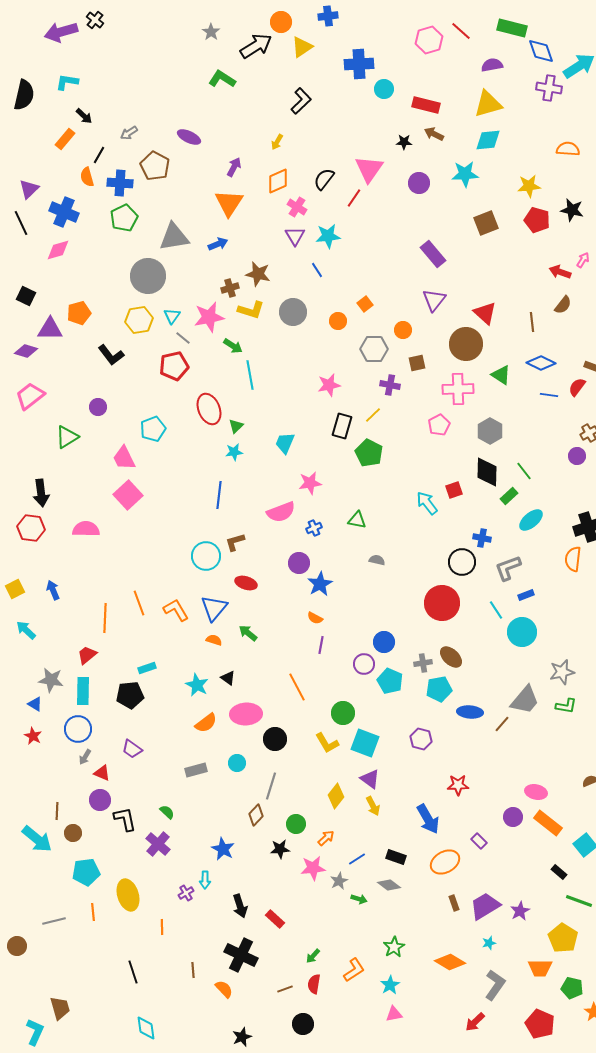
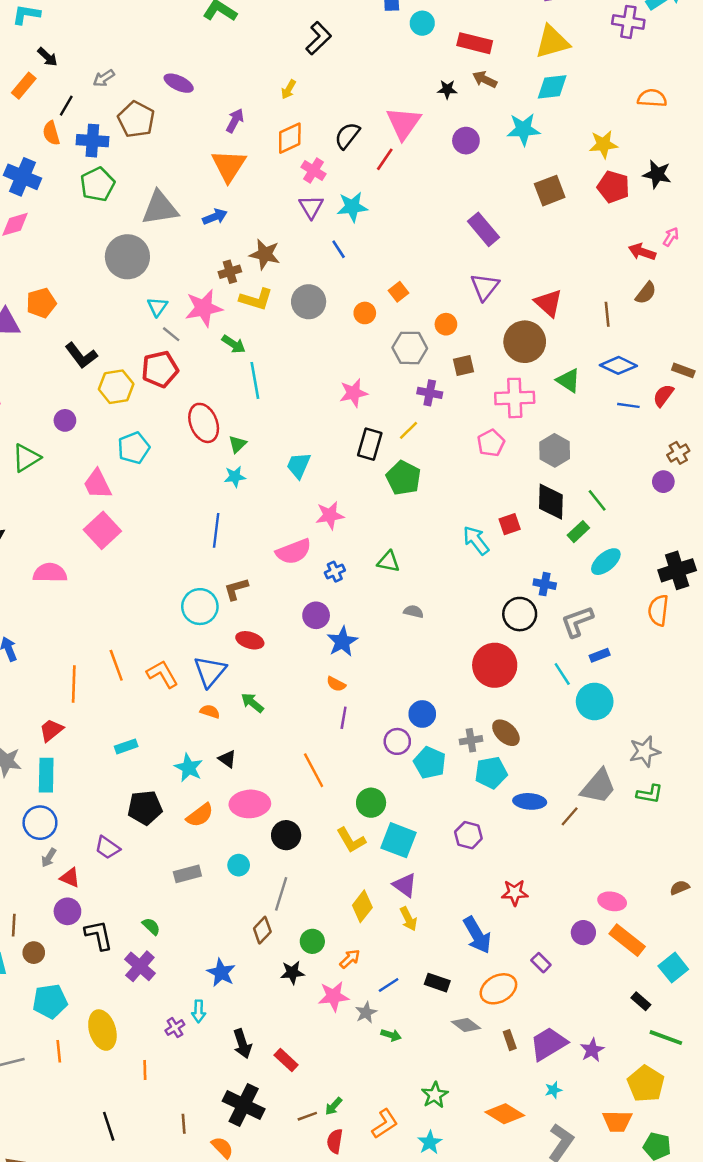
yellow hexagon: (139, 320) -> (116, 387), moved
black pentagon: (130, 695) -> (145, 808), moved
gray diamond: (389, 885) -> (466, 1025), moved
brown line: (285, 989) -> (307, 1116), moved

